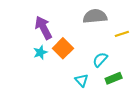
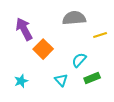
cyan star: (40, 52) -> (21, 81), moved

